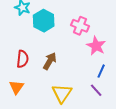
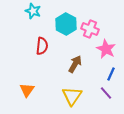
cyan hexagon: (44, 21) -> (66, 24), moved
red semicircle: (23, 59) -> (42, 46), moved
brown arrow: (50, 61) -> (75, 64), moved

